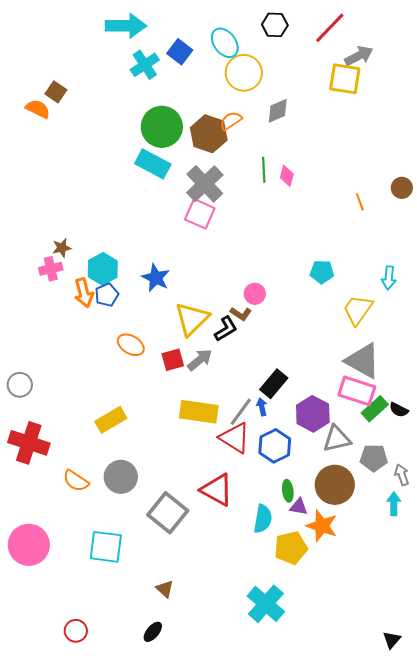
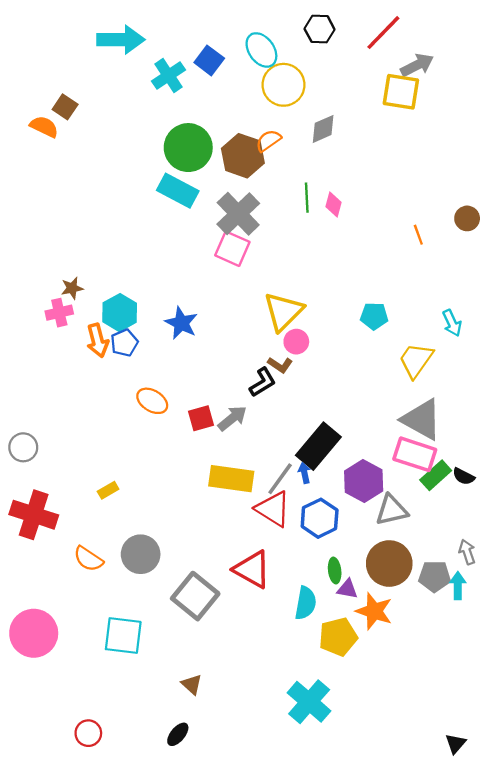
cyan arrow: (126, 26) -> (121, 40), moved
cyan arrow: (389, 278) -> (452, 323), turned -30
yellow triangle: (192, 319) -> (284, 311), moved
black rectangle: (274, 384) -> (318, 446), size x1.4
yellow rectangle: (111, 420) -> (108, 490), moved, size x0.6
gray pentagon: (374, 458) -> (435, 576), moved

